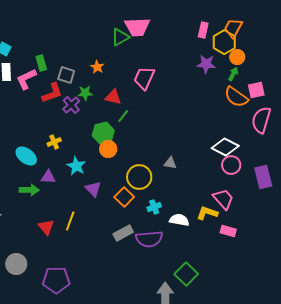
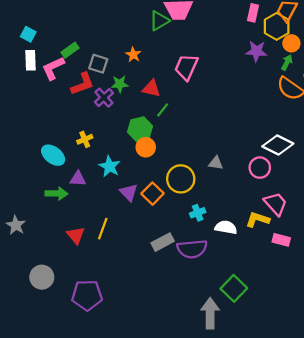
green rectangle: (41, 63) -> (70, 50), turned 70
pink circle: (231, 165) -> (260, 168), moved
orange square: (124, 197) -> (152, 194), moved

